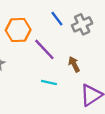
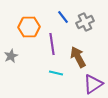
purple line: (44, 49) -> (52, 44), turned 35
brown arrow: (74, 64) -> (78, 57), size x1.5

